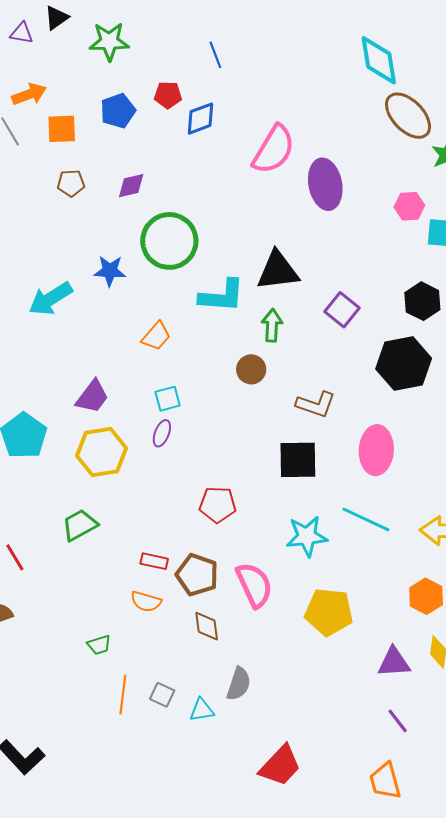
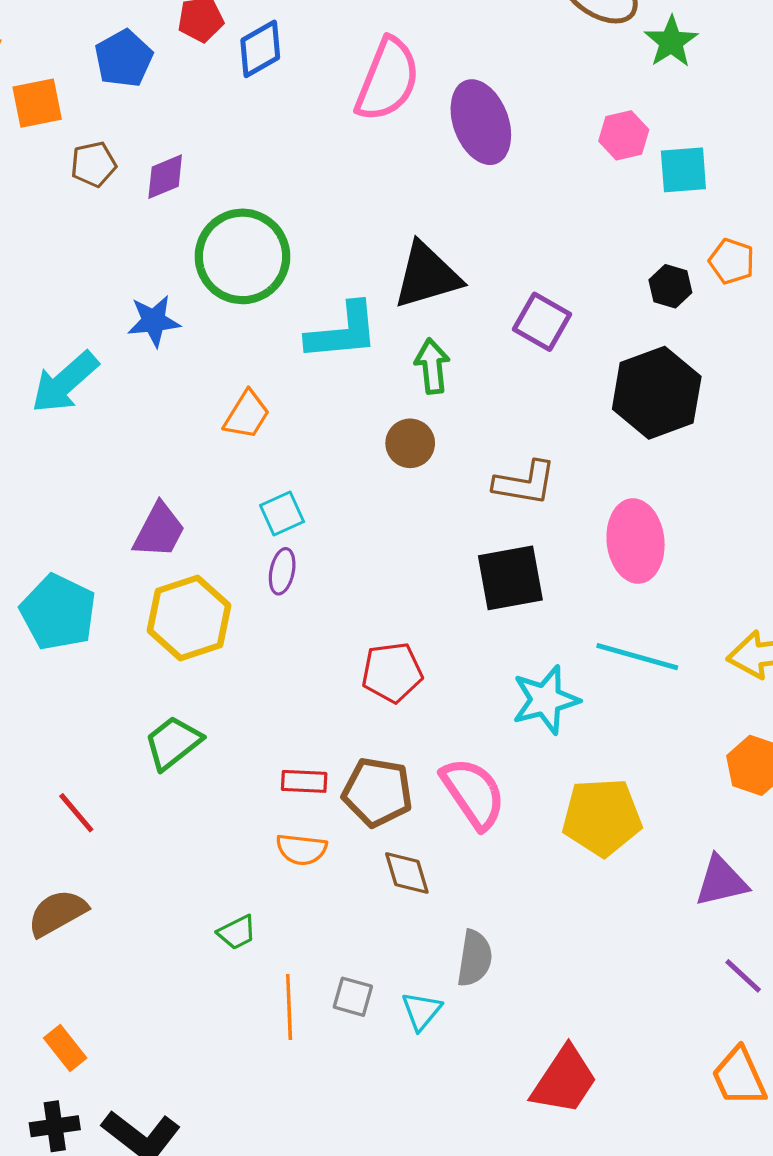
brown pentagon: (71, 183) -> (93, 164), moved
black hexagon: (422, 301) -> (670, 286), size x0.7
cyan triangle: (202, 710) -> (421, 1011), turned -32

